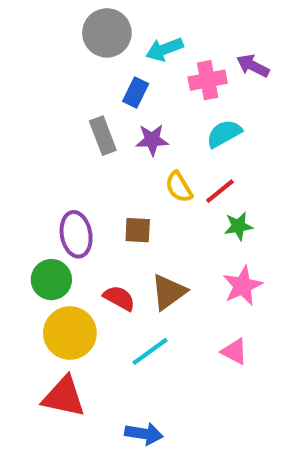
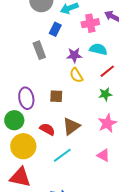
cyan semicircle: (224, 134) -> (98, 49), turned 42
purple star: (152, 140) -> (74, 55), moved
red line: (220, 191) -> (107, 71), moved

